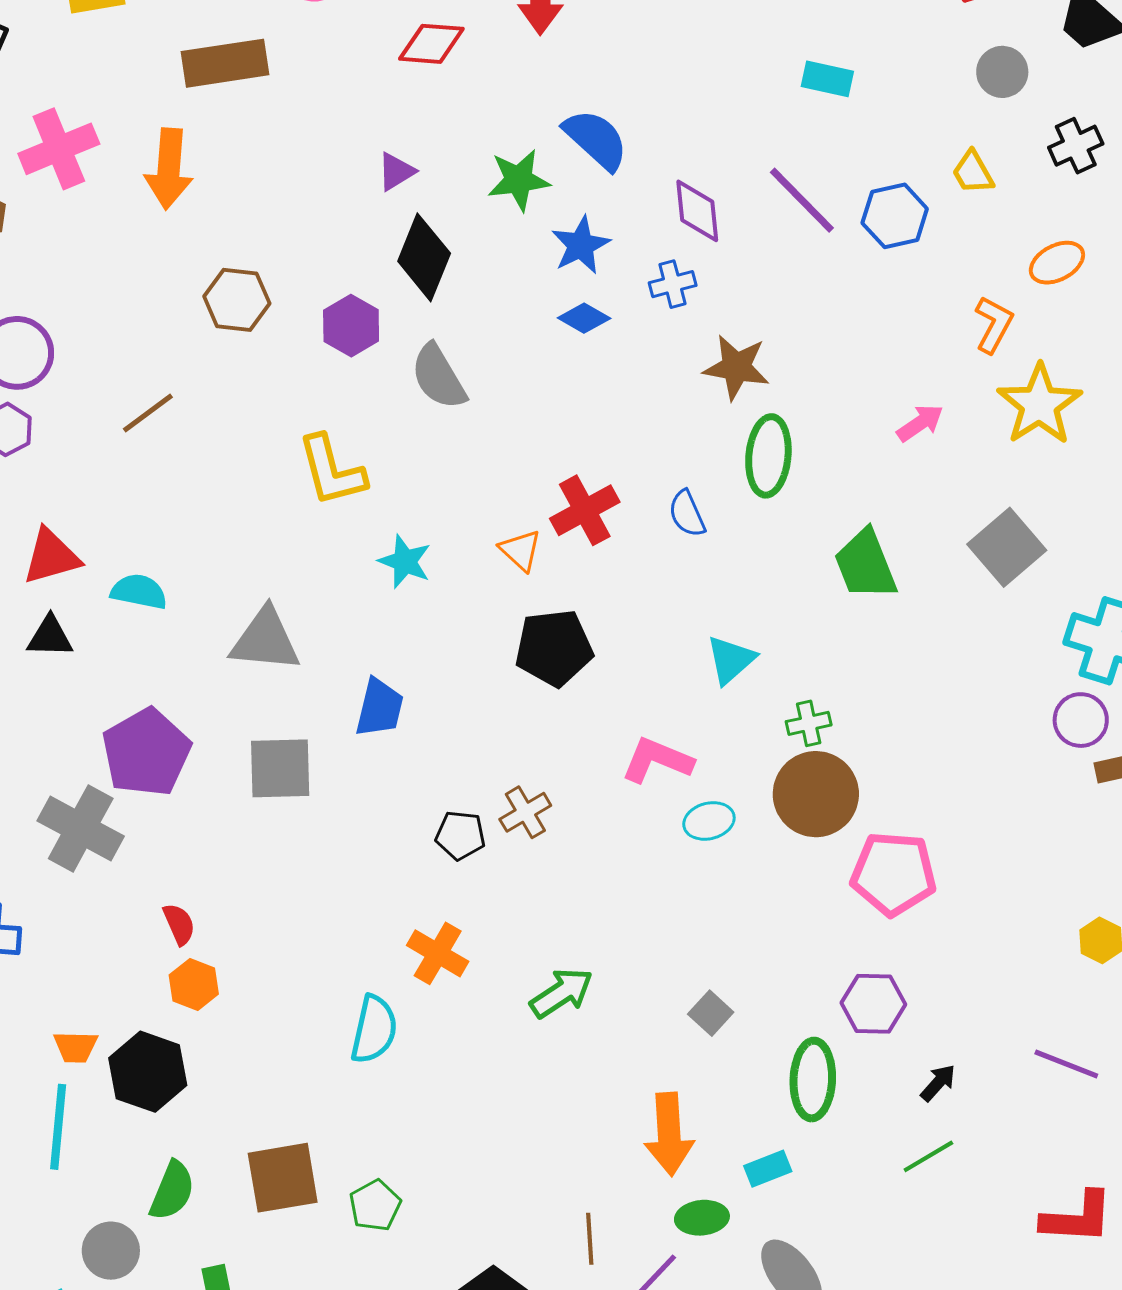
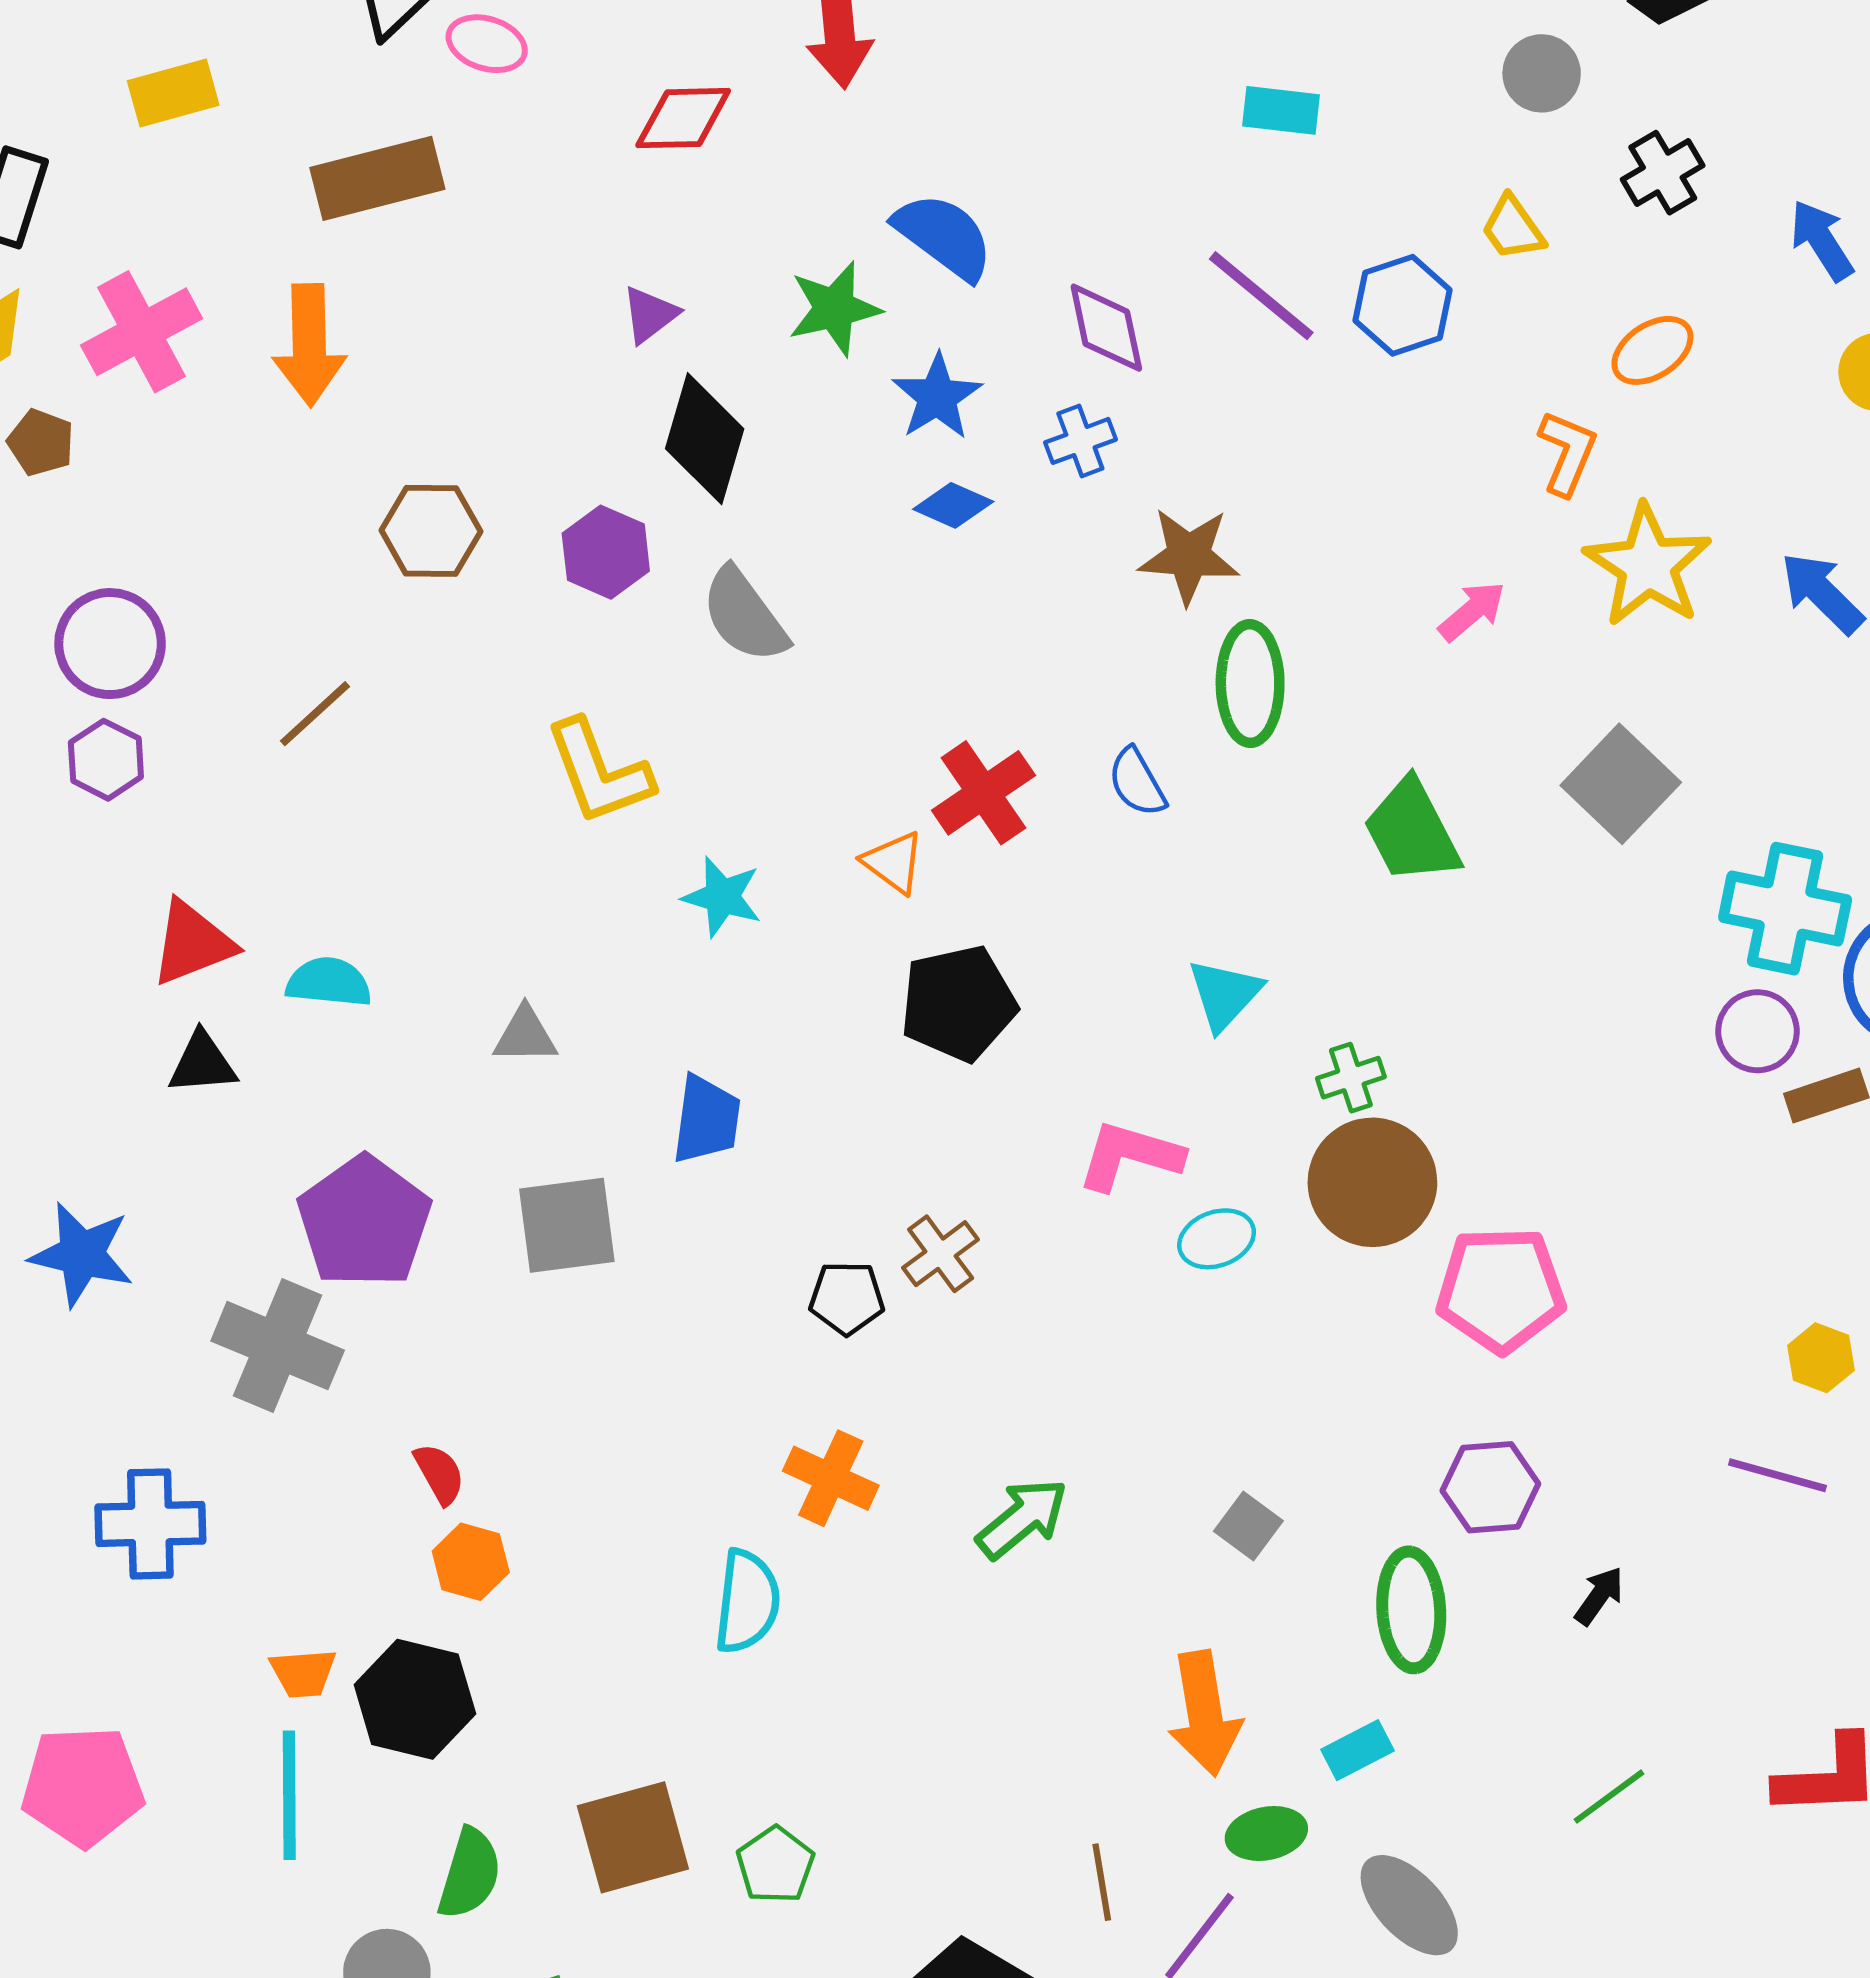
gray triangle: (265, 640) -> (525, 1035), size x0.6
purple line: (1066, 1064) -> (1777, 1475), moved
green line: (928, 1156) -> (1609, 1797), moved

